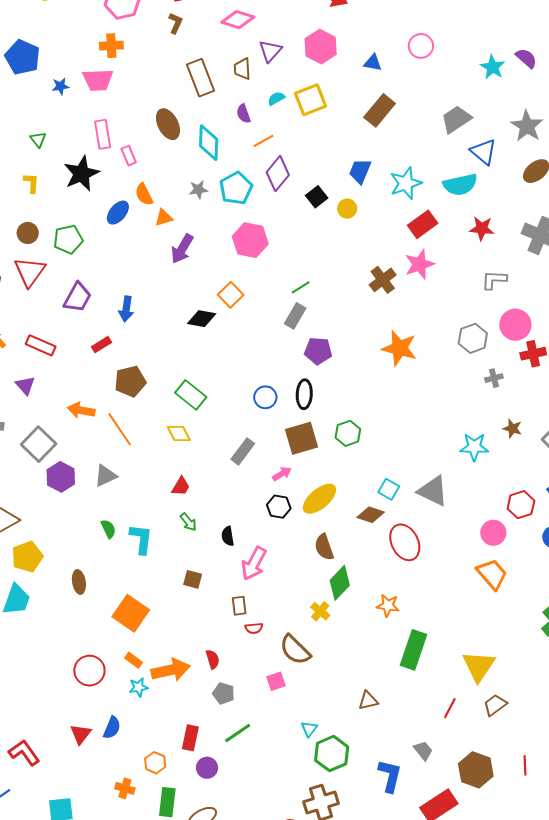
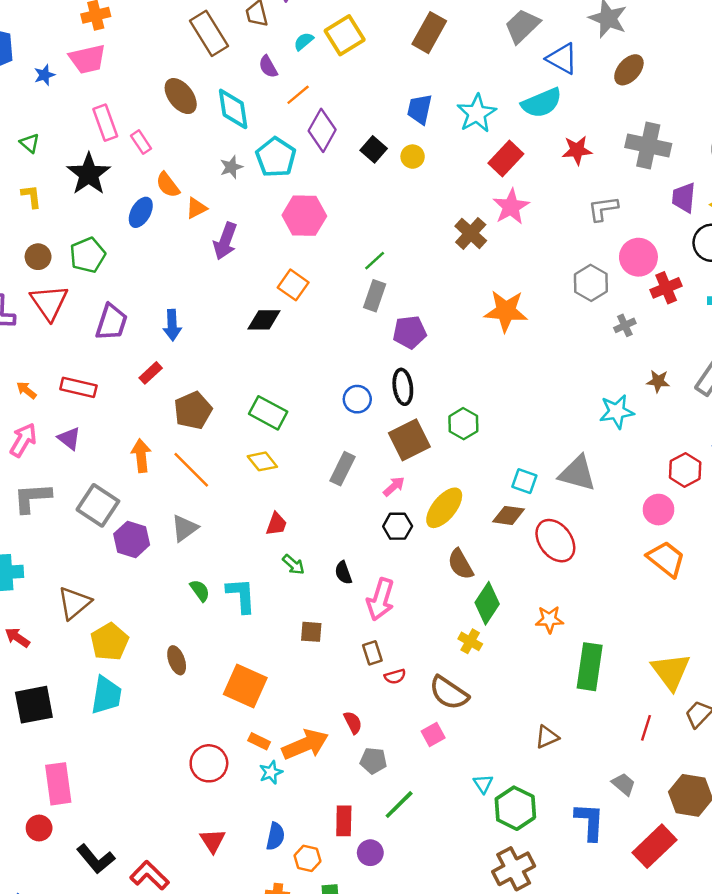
orange arrow: (81, 410) -> (141, 456), turned 84
blue semicircle: (112, 728) -> (275, 836), moved

